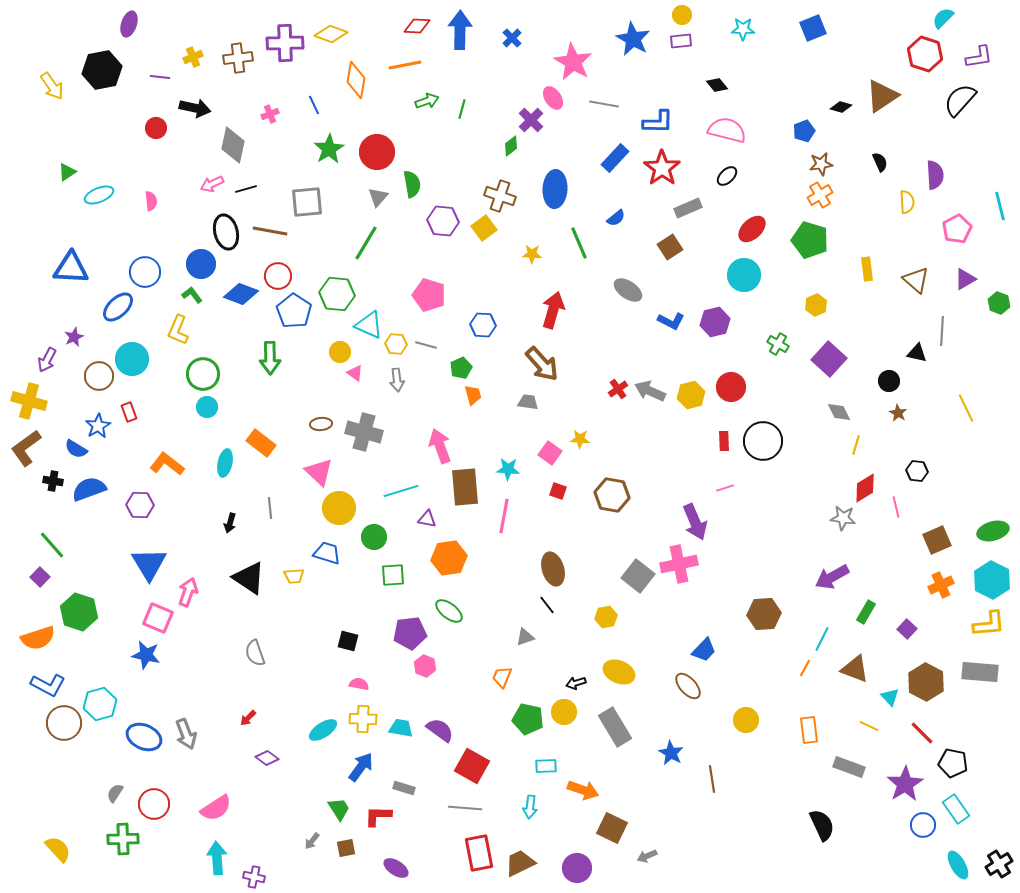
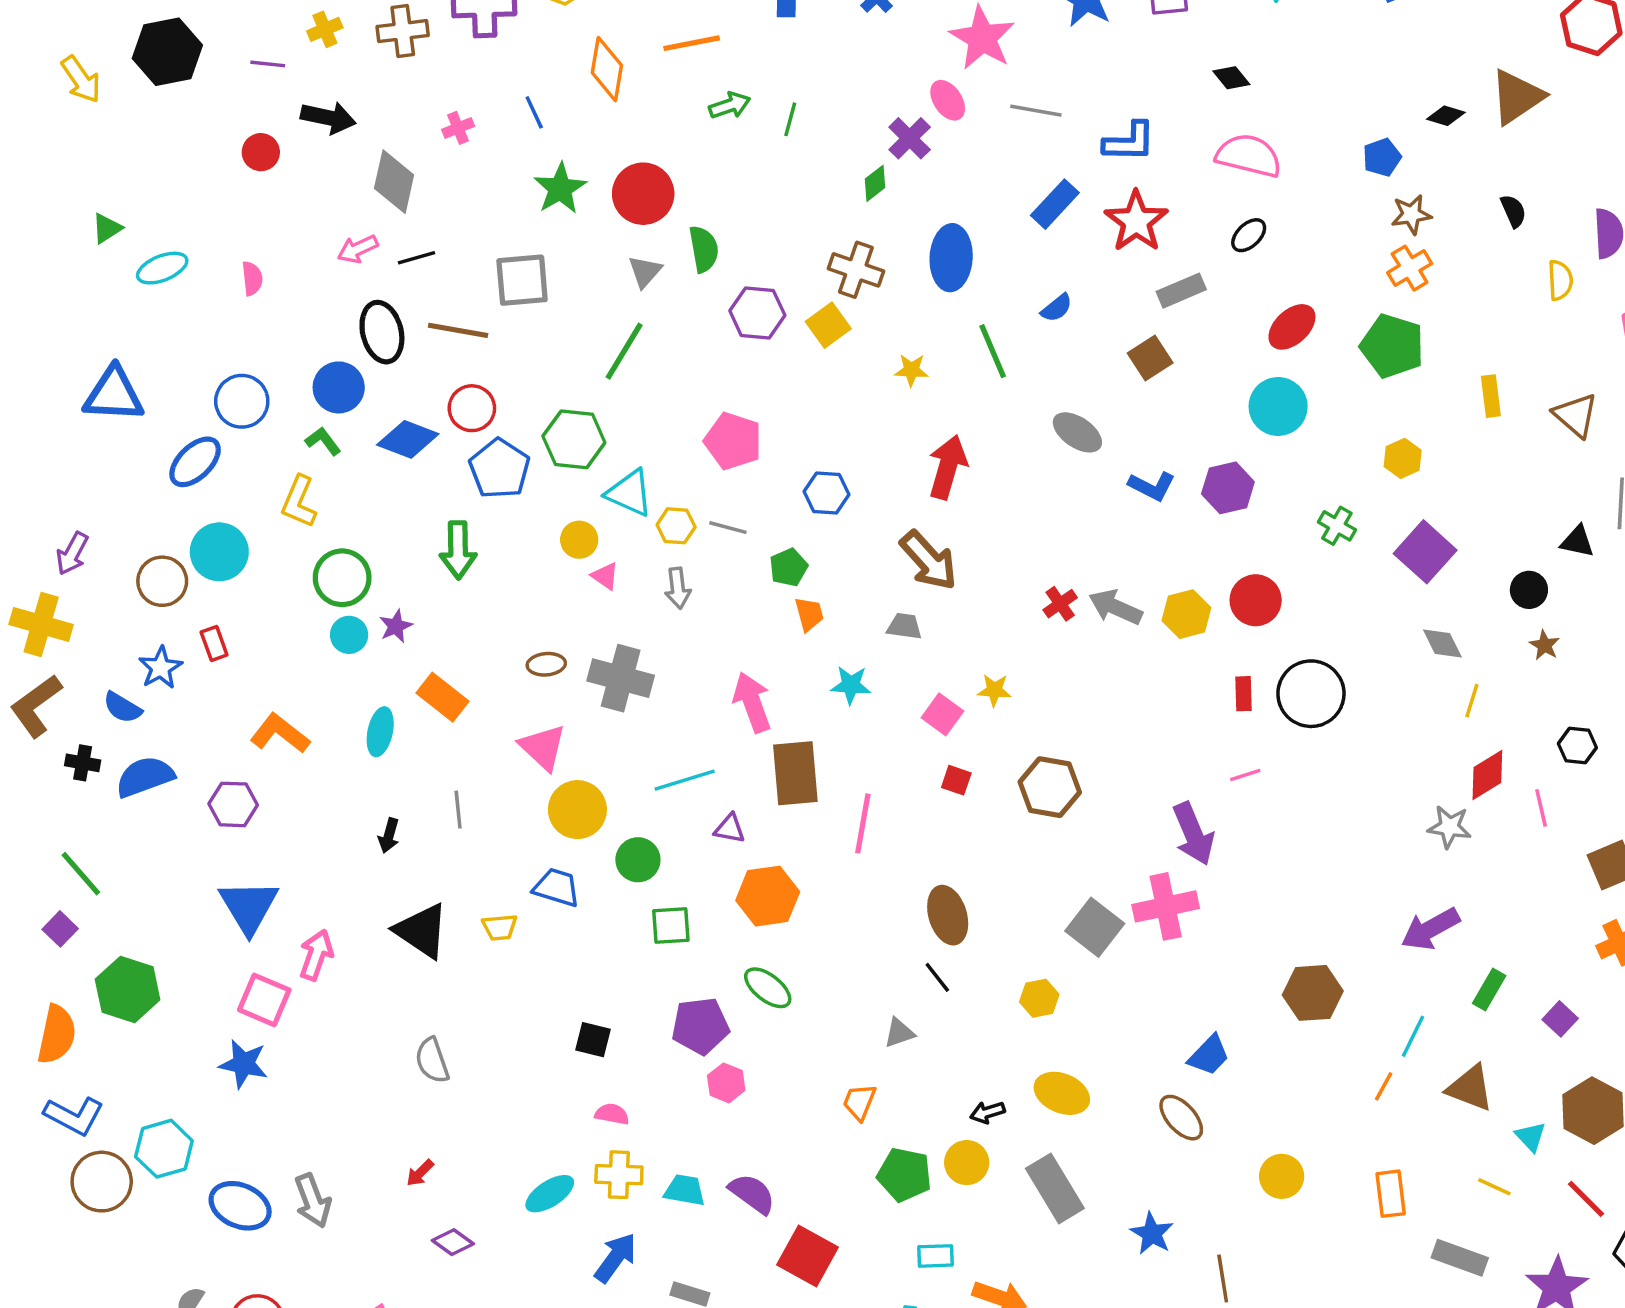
purple star: (74, 337) -> (396, 626), moved
cyan star: (508, 469) -> (851, 685), moved
orange semicircle: (38, 638) -> (57, 1035), turned -60

